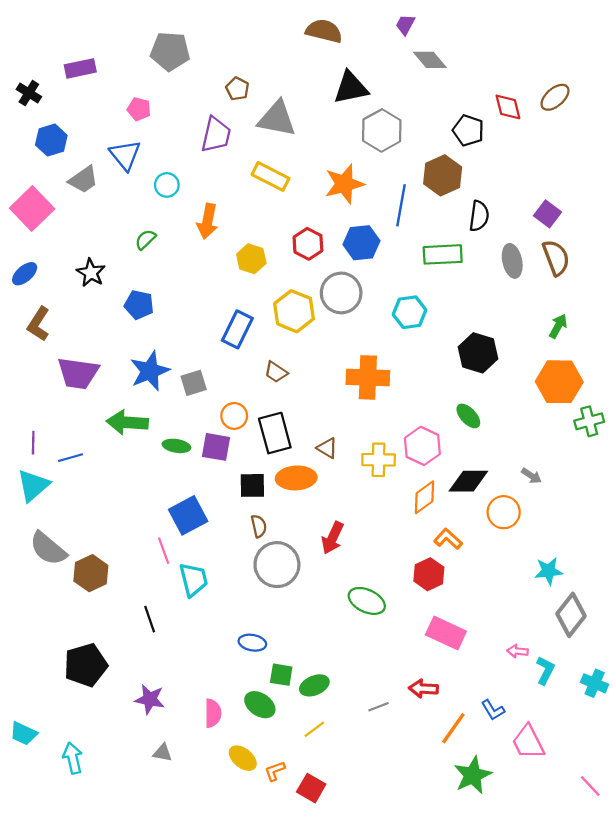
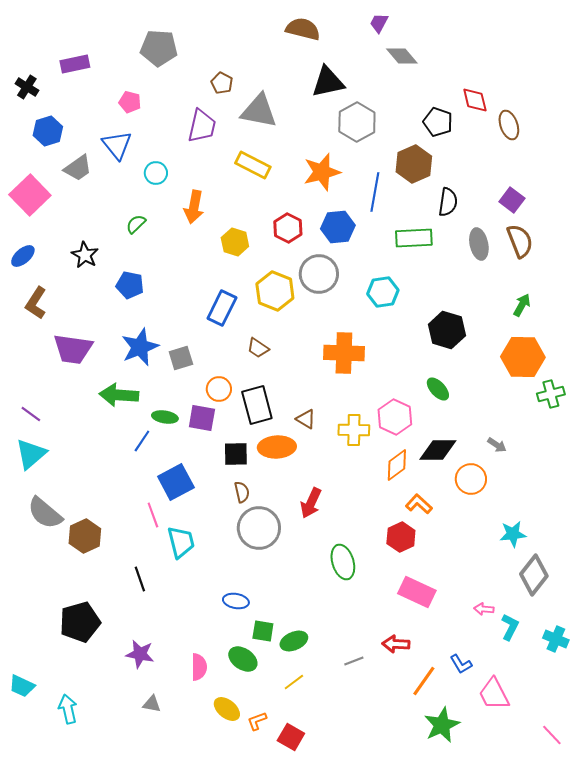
brown ellipse: (555, 97) -> (509, 125), moved, turned -68
purple line: (33, 443) -> (31, 414), turned -55
blue line: (71, 458) -> (142, 441), moved, turned -40
green ellipse: (367, 601) -> (343, 562), turned 48

